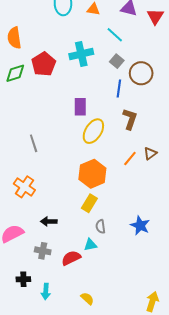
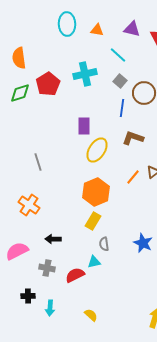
brown L-shape: (130, 119) -> (133, 138), turned -90

